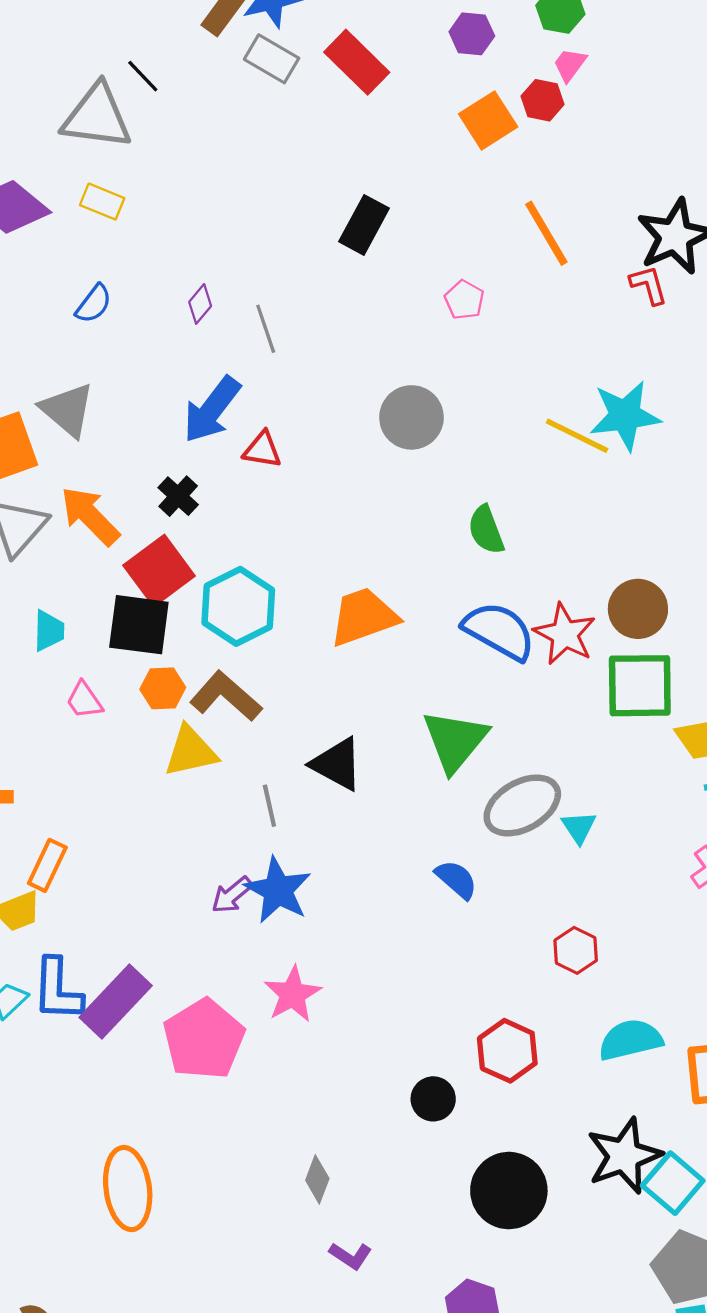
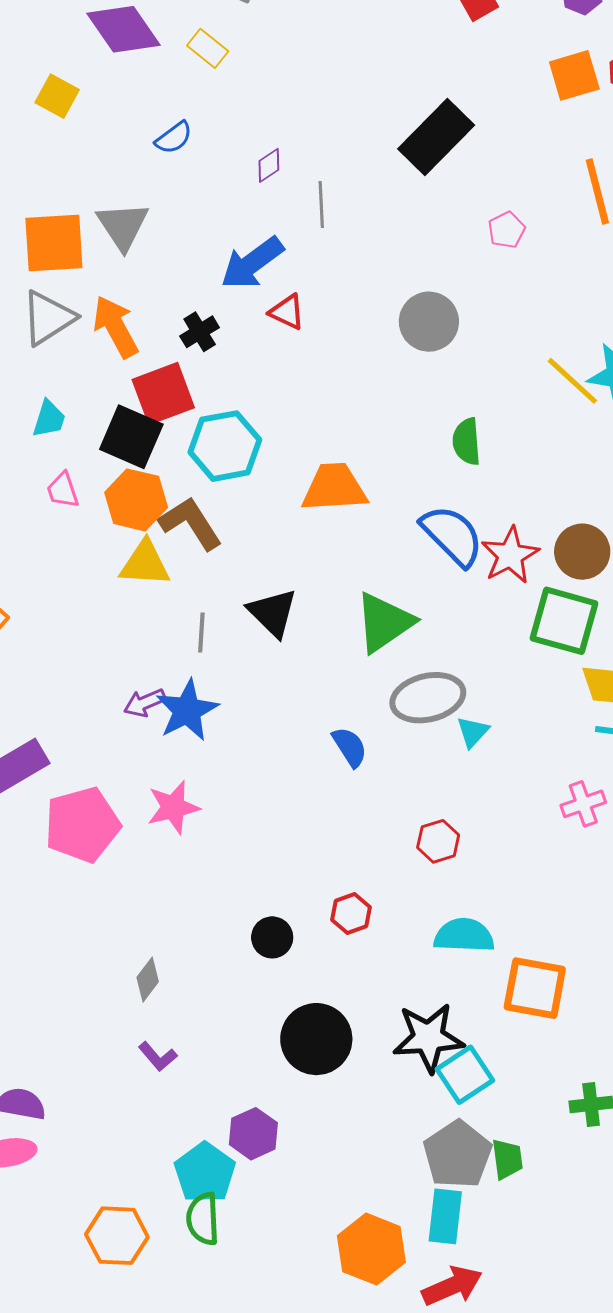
black rectangle: (364, 225) -> (436, 137), size x1.4
orange hexagon: (163, 688) -> (136, 500), size x1.5
red hexagon: (507, 1051) -> (351, 914), size x0.7

